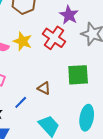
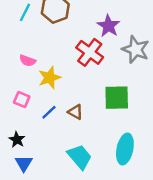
yellow star: (23, 41) -> (50, 78), moved, turned 30
blue line: (21, 102) -> (49, 112), moved

